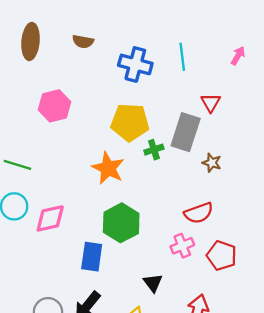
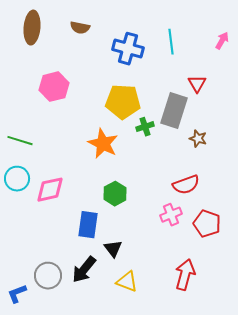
green hexagon: (121, 223) -> (115, 194), size x0.7
black triangle: (153, 283) -> (113, 249), moved

